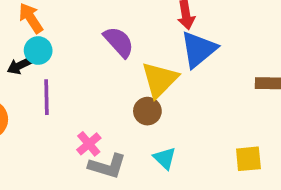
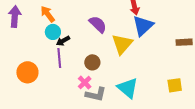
black arrow: (20, 66) -> (63, 41), moved
brown circle: (147, 111) -> (92, 62), moved
cyan triangle: (165, 158) -> (128, 88), size x1.6

